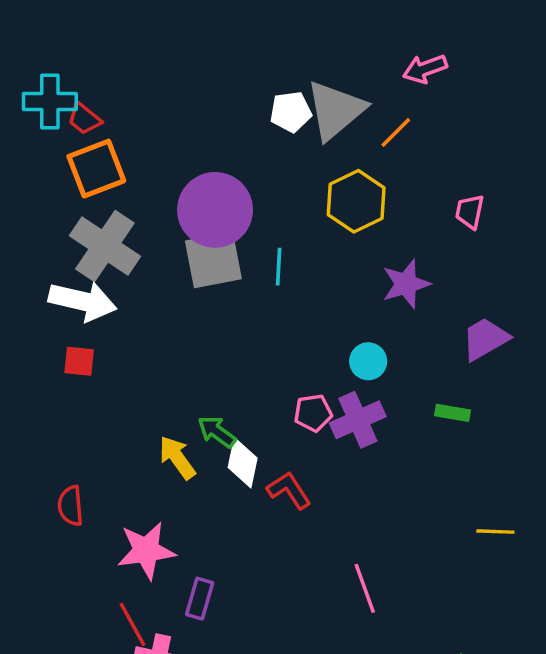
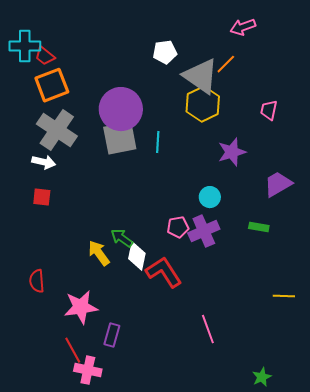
gray triangle: (335, 110) -> (201, 76), moved, turned -45
white arrow: (83, 301) -> (44, 162), size x0.6
red L-shape: (289, 490) -> (164, 272), size x1.4

